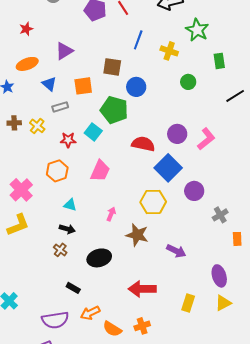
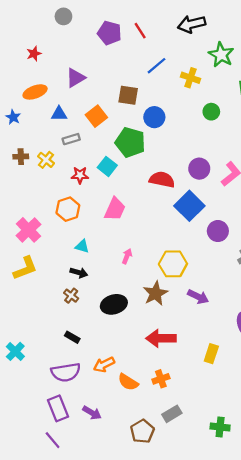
blue line: (138, 40) -> (157, 66), turned 30
blue triangle: (49, 84) -> (59, 114), turned -42
orange square: (83, 86) -> (96, 116), turned -30
yellow hexagon: (153, 202) -> (173, 264), moved
brown star: (137, 235) -> (155, 293), moved, turned 30
black rectangle: (73, 288) -> (72, 337), moved

